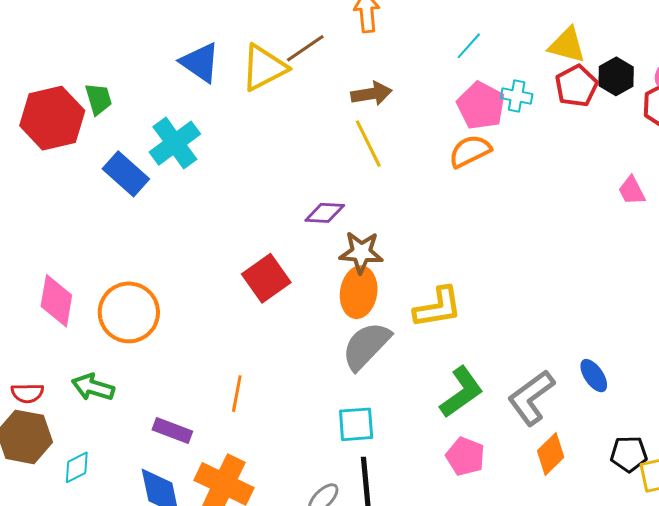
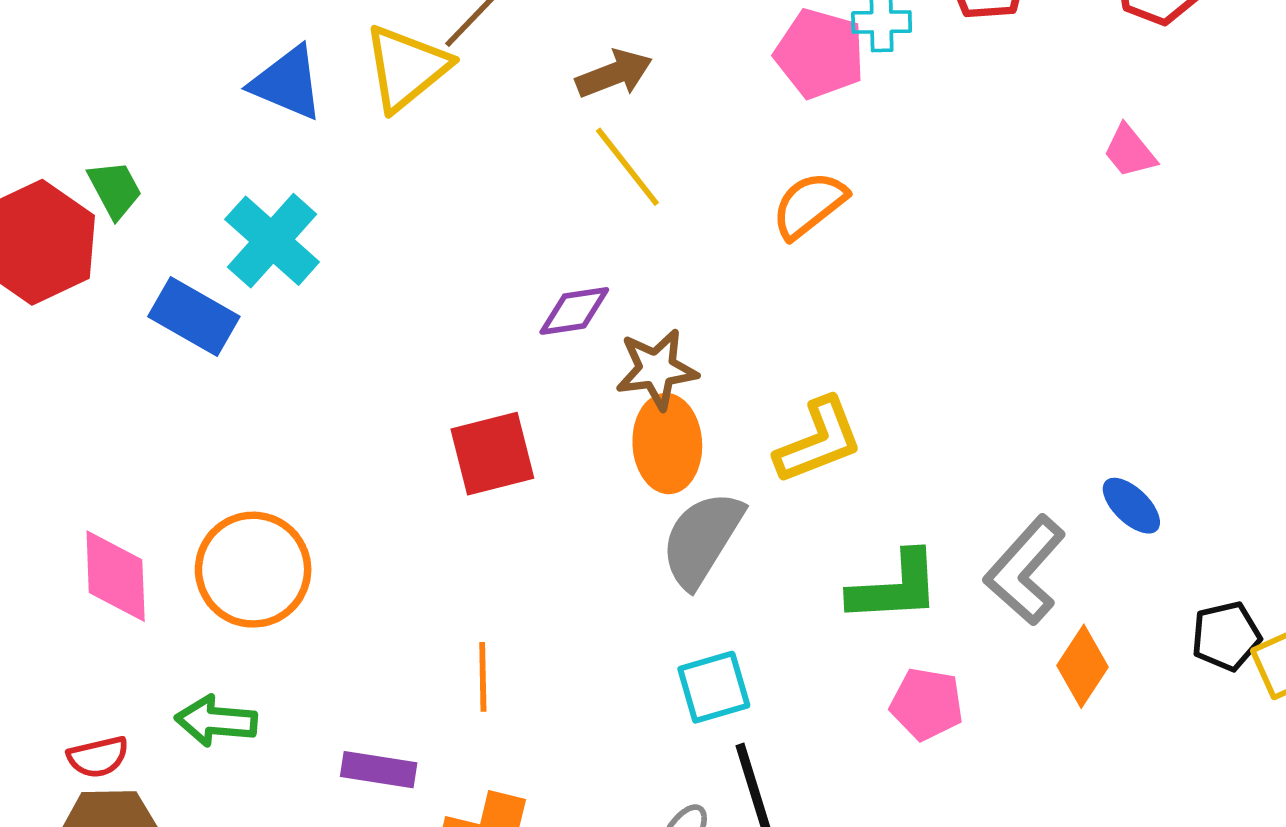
orange semicircle: (470, 151) -> (809, 205), moved
red square: (266, 278) -> (492, 454), turned 33
green L-shape: (461, 392) -> (895, 587), turned 44

